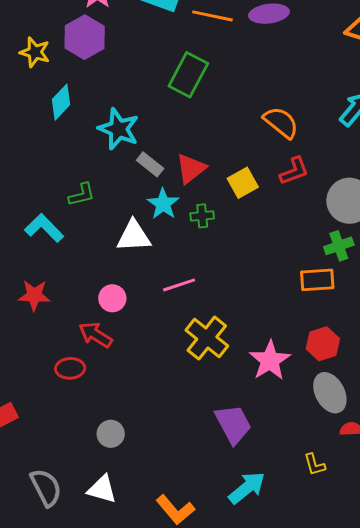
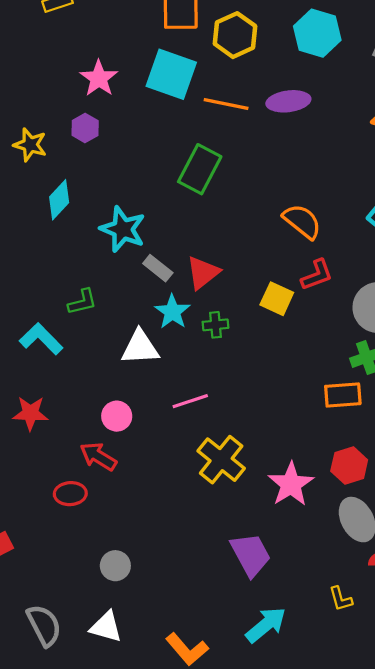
purple hexagon: (85, 37) -> (85, 128), size x0.6
yellow square: (243, 183) -> (277, 299), moved, turned -36

